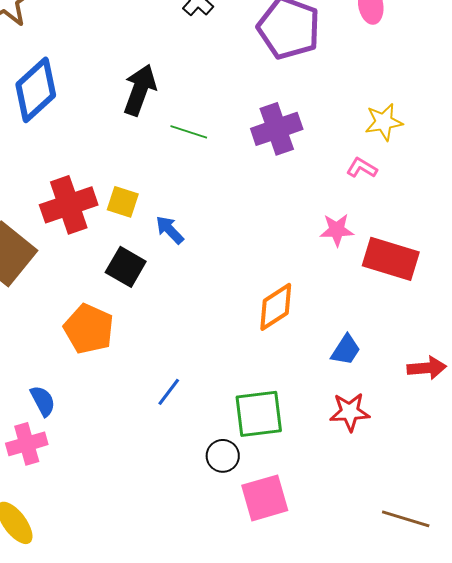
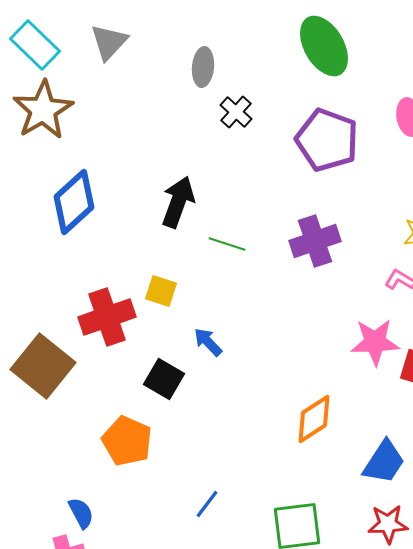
yellow square: (123, 202) -> (161, 291), moved
pink star: (337, 230) -> (375, 342), size x1.4
blue trapezoid: (346, 350) -> (384, 462), size x1.4

